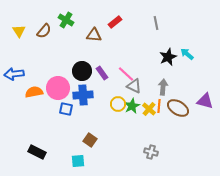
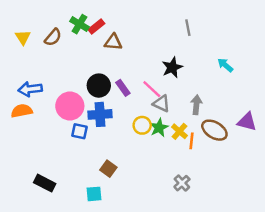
red rectangle: (115, 22) -> (96, 26), moved
black star: (168, 57) -> (172, 67), moved
blue arrow: (14, 74) -> (30, 89), moved
orange semicircle: (34, 92) -> (22, 111), moved
orange line: (159, 106) -> (192, 141), moved
gray cross: (151, 152) -> (182, 183), turned 32

